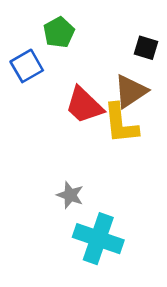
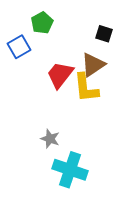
red trapezoid: (84, 105) -> (60, 75), turned 84

